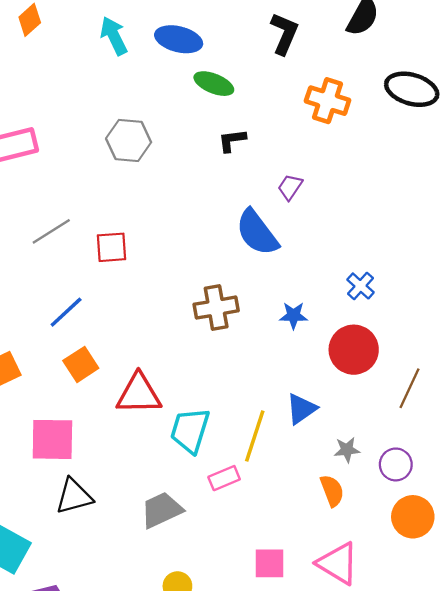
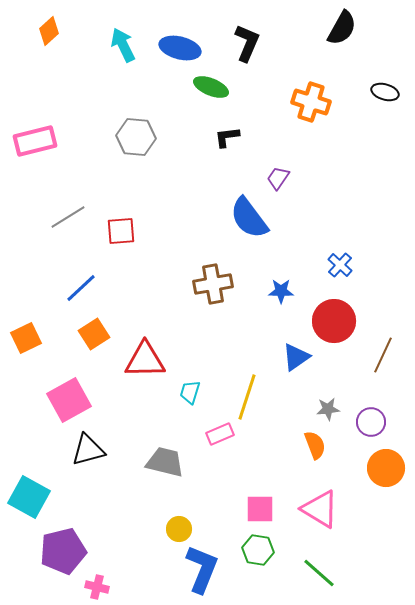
black L-shape: (284, 34) -> (247, 43), moved
black ellipse: (412, 89) -> (385, 92), size x0.6
blue triangle: (301, 409) -> (296, 357), moved
cyan trapezoid: (190, 430) -> (190, 392), size x0.6
pink square: (52, 439) -> (69, 400), turned -30
gray trapezoid: (162, 510) -> (165, 462), turned 39

